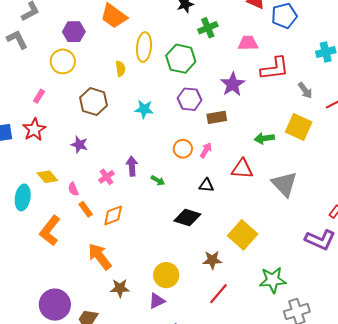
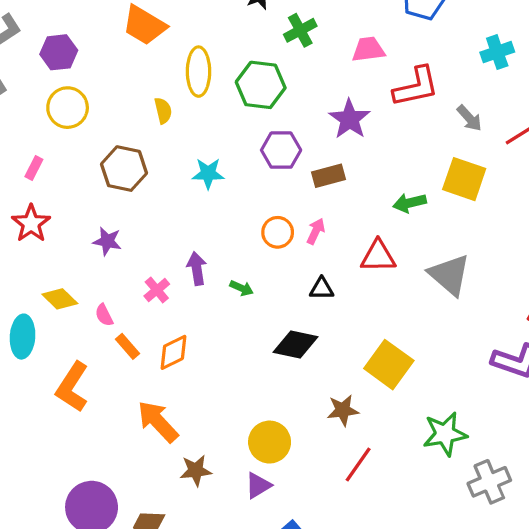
purple hexagon: (74, 32) -> (59, 52), moved

